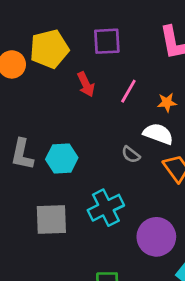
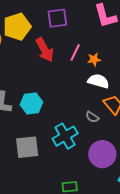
red arrow: (86, 84) -> (45, 50), size x1.4
orange star: (167, 102) -> (94, 59), moved
gray semicircle: (131, 155) -> (92, 117), moved

